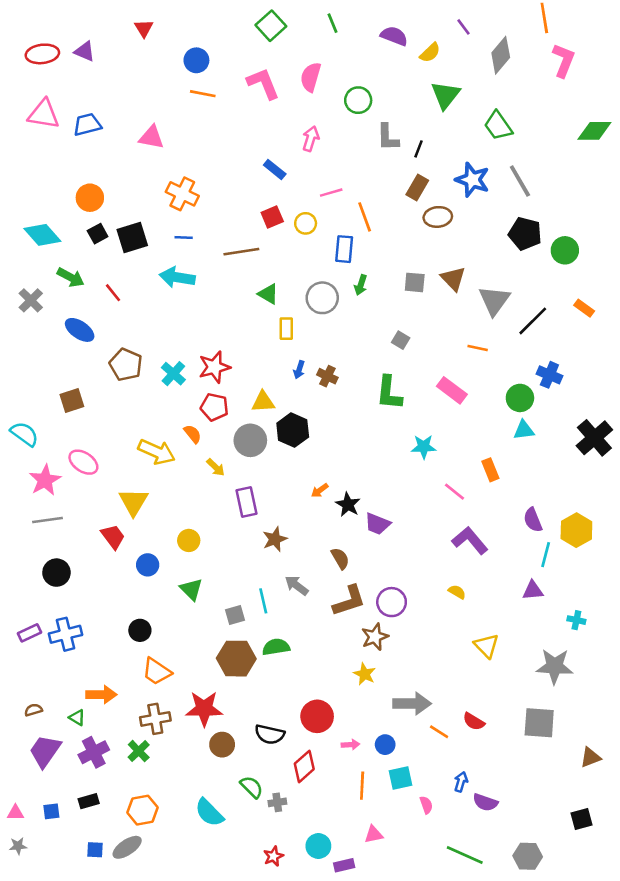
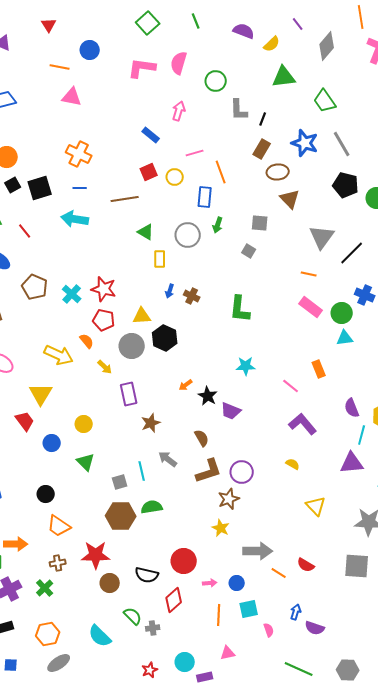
pink L-shape: (263, 83) -> (142, 68), turned -60
orange line: (203, 94) -> (60, 67), moved
green triangle: (445, 95) -> (284, 77), turned 45
pink triangle: (151, 137) -> (72, 97), moved
brown triangle: (453, 279) -> (290, 199), moved
gray square: (401, 340) -> (249, 251), moved
red star: (214, 367) -> (104, 289), turned 30
pink rectangle: (452, 390) -> (311, 307), moved
cyan star: (424, 447) -> (246, 366), moved
purple triangle: (533, 591) -> (352, 463), size x1.4
brown cross: (155, 719) -> (58, 563), size x0.7
gray ellipse: (127, 847) -> (59, 663), moved

